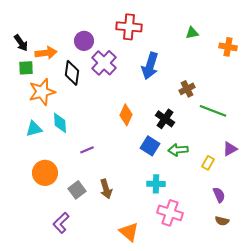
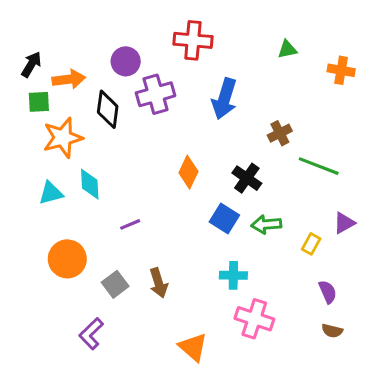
black arrow: (21, 43) -> (31, 64), turned -114
purple cross: (104, 63) -> (156, 94), turned 30

